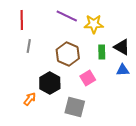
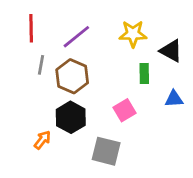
purple line: (67, 16) -> (76, 37), moved, turned -65
black triangle: (122, 47) -> (171, 51), moved
brown hexagon: (68, 54) -> (72, 76), moved

